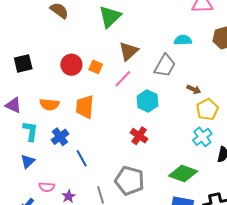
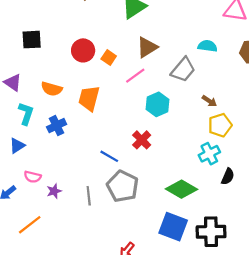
blue line: (82, 158) -> (109, 156), moved, turned -42

